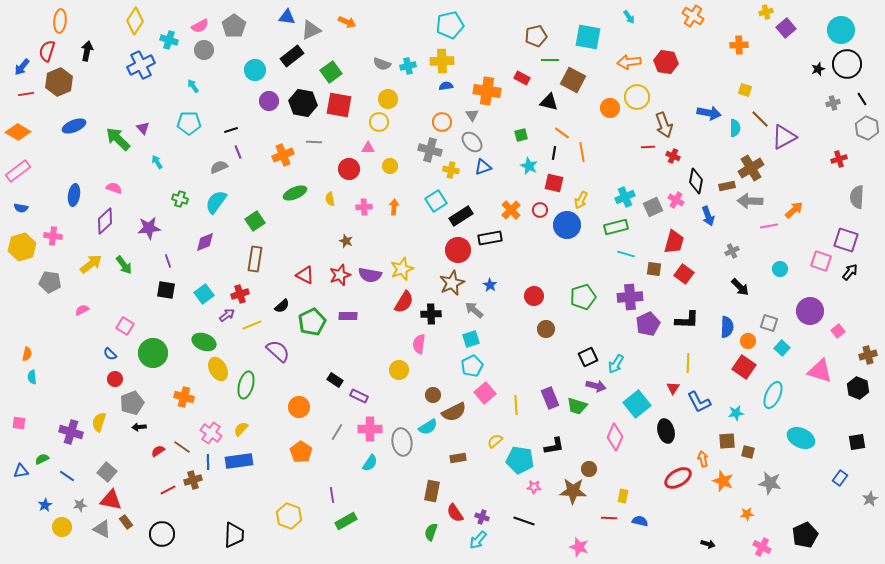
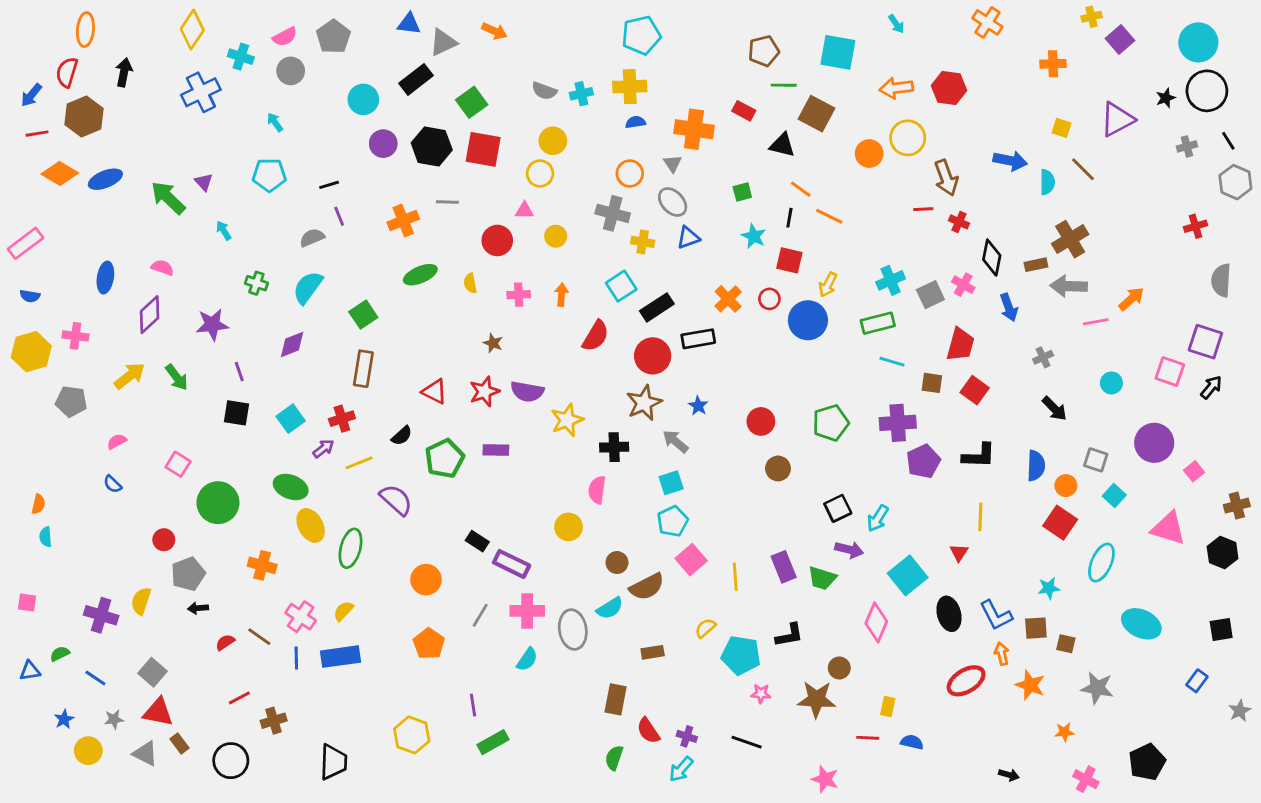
orange diamond: (18, 132) -> (60, 174), moved
purple triangle: (784, 137) -> (1117, 119), moved
orange line: (582, 152) -> (829, 216), turned -54
yellow star: (402, 269) -> (567, 420), moved
red semicircle: (404, 302) -> (596, 336), moved
blue semicircle: (110, 354) -> (113, 484), moved
purple rectangle: (359, 396) -> (512, 564), size x1.4
blue L-shape: (699, 402) -> (996, 615), moved
brown cross: (193, 480) -> (274, 721), moved

